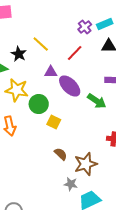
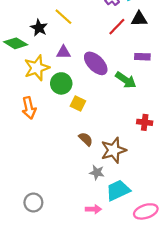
red line: (75, 53) -> (117, 27), moved
purple triangle: (51, 72) -> (63, 52), moved
yellow star: (17, 90) -> (37, 68), turned -30

